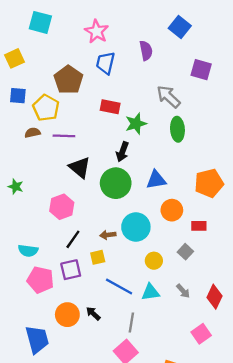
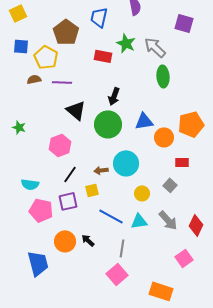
green star: (136, 124) -> (126, 43), moved, turned -30
orange circle: (172, 210) -> (164, 137), moved
gray arrow: (183, 291) -> (168, 220), size x1.5

